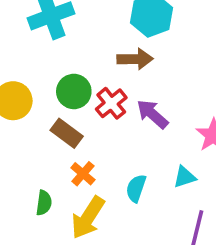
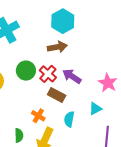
brown rectangle: (67, 133) -> (57, 95), moved

